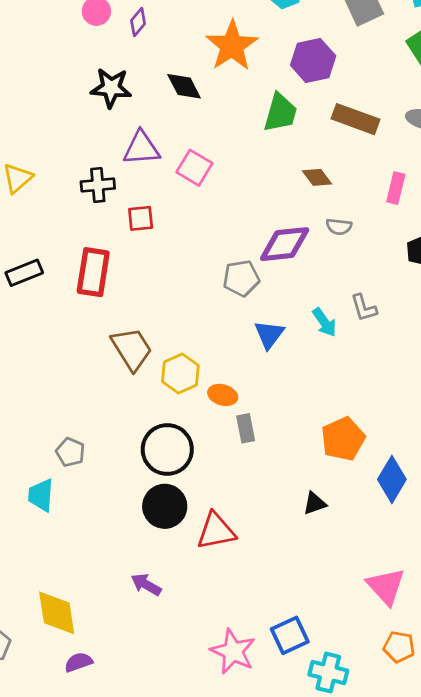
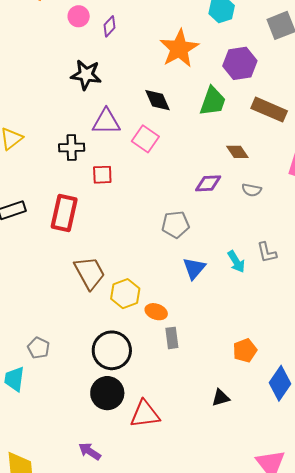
black diamond: (184, 86) -> (157, 100), moved
purple diamond: (285, 244) -> (208, 183), moved, size x0.7
orange pentagon: (343, 439) -> (245, 350), size x0.7

